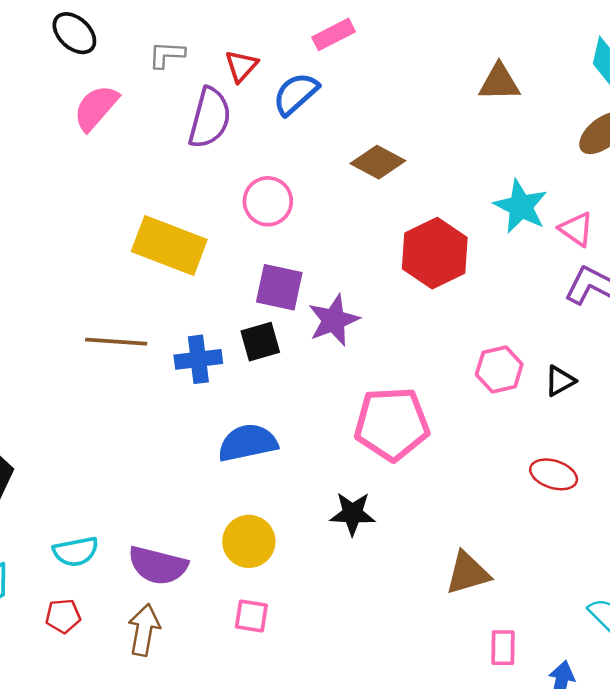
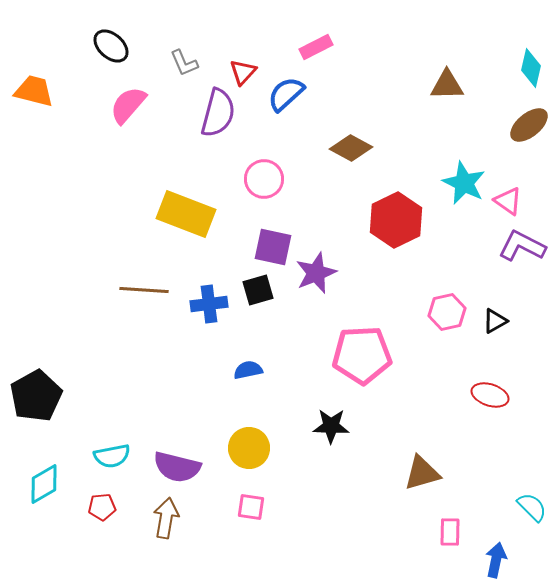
gray L-shape: (167, 55) -> (184, 63), turned -116
blue semicircle: (248, 443) -> (248, 370), size x0.6

